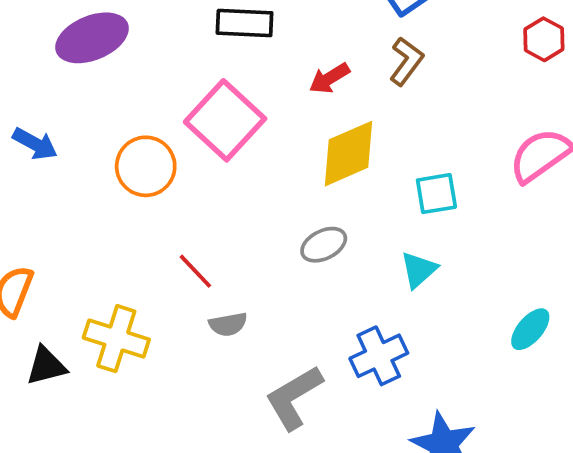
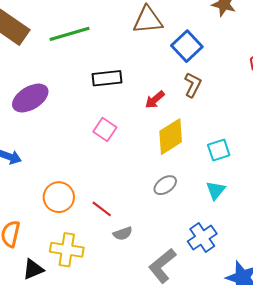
pink square: (225, 120) -> (105, 130), size x0.6
orange circle: (146, 166) -> (59, 197), moved

